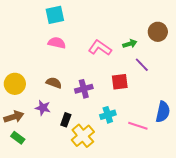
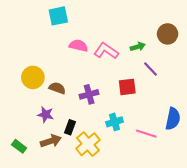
pink semicircle: (57, 43) -> (78, 46), moved
yellow circle: (15, 84) -> (33, 77), moved
brown arrow: (14, 117) -> (51, 141), moved

